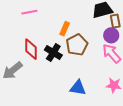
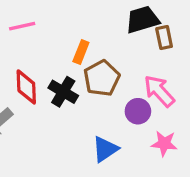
purple circle: (111, 35) -> (138, 111), moved
blue triangle: (78, 88) -> (105, 149), turned -42

